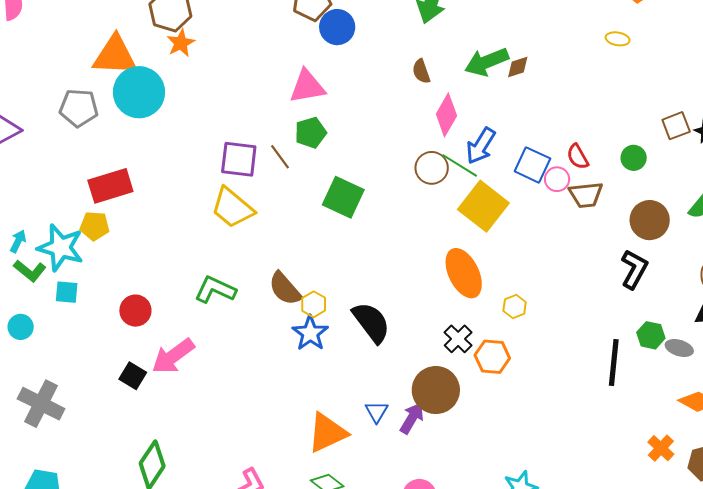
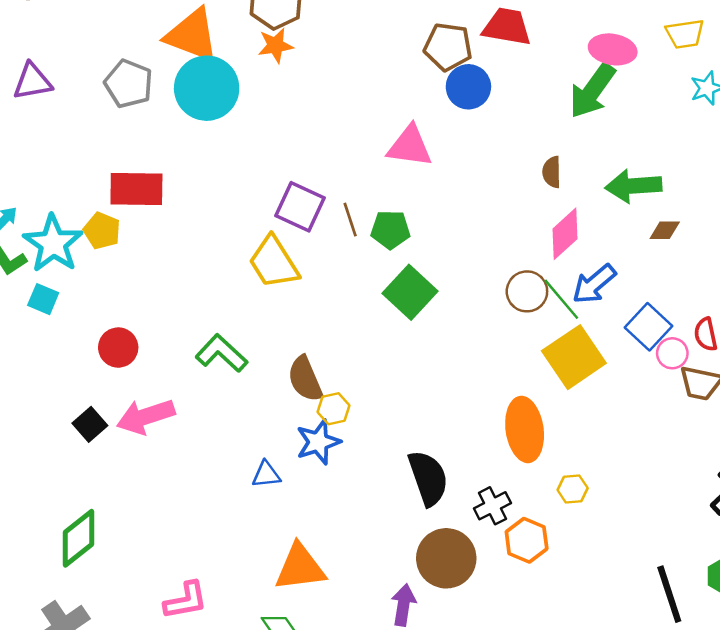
brown diamond: (518, 67) -> (665, 230), moved
green pentagon: (311, 133) -> (390, 230), moved
black semicircle: (371, 322) -> (428, 478), moved
black line: (614, 363) -> (669, 594), turned -42
blue triangle: (377, 412) -> (266, 475), moved, turned 35
purple arrow: (412, 418) -> (403, 605), moved, turned -40

